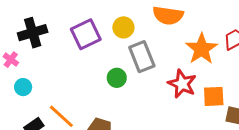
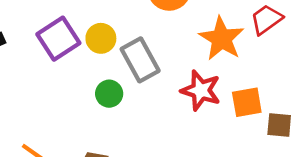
yellow circle: (123, 27) -> (101, 38), moved

